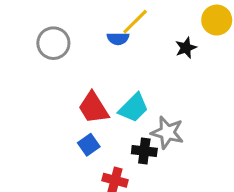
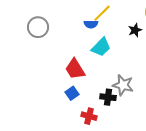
gray circle: (53, 43) -> (38, 27), moved
cyan trapezoid: (134, 108) -> (101, 47), moved

